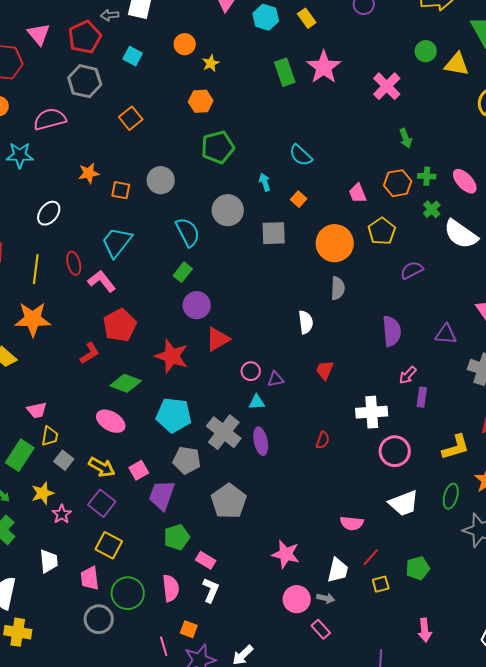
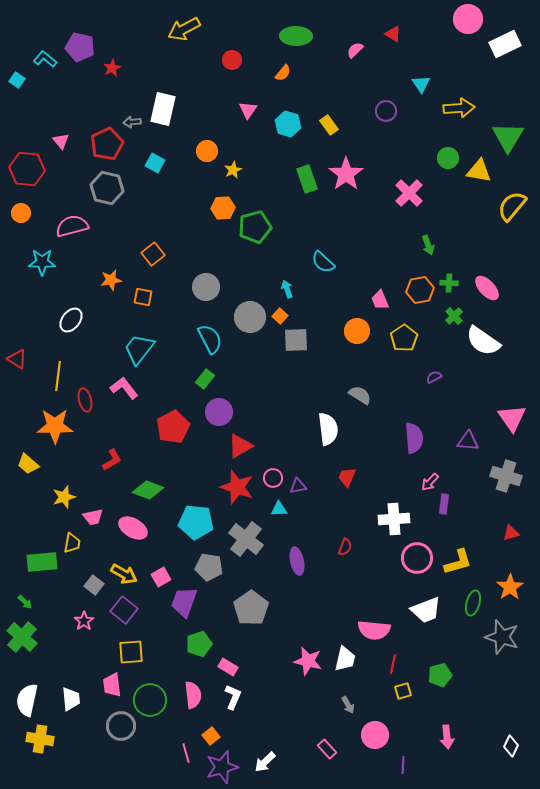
pink triangle: (39, 34) -> (61, 141), size x0.7
orange square: (131, 118) -> (153, 254), moved
green pentagon: (218, 147) -> (255, 227), moved
gray circle: (161, 180) -> (206, 287), moved
orange square: (299, 199) -> (280, 316), moved
orange circle: (335, 243) -> (357, 331), moved, size x0.7
red ellipse: (74, 263) -> (85, 400), moved
purple semicircle: (412, 270) -> (434, 377), size x0.7
gray semicircle: (338, 288) -> (360, 395), turned -60
white semicircle: (306, 322) -> (328, 429), size x1.4
red pentagon: (120, 325) -> (173, 427), moved
red star: (172, 356) -> (237, 487), moved
pink trapezoid: (37, 410) -> (93, 517), moved
purple ellipse: (261, 441) -> (297, 561), moved
yellow L-shape: (456, 447) -> (458, 562), moved
green rectangle: (20, 455) -> (42, 562), turned 52
gray square: (64, 460) -> (94, 585), moved
yellow star: (43, 493) -> (64, 497), moved
pink semicircle: (352, 523) -> (374, 630), size x1.4
yellow square: (109, 545) -> (131, 652), turned -32
red line: (371, 557) -> (393, 664), turned -30
white trapezoid: (49, 561) -> (71, 699), moved
white trapezoid: (338, 570) -> (345, 659), moved
gray arrow: (326, 598) -> (348, 705), turned 48
pink circle: (297, 599) -> (375, 735), moved
orange square: (189, 629) -> (211, 736), turned 30
pink rectangle: (321, 629) -> (327, 749), moved

